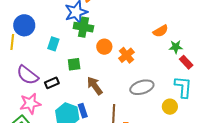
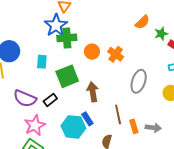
green square: (74, 64) -> (67, 76), size x1.6
brown arrow: (95, 86) -> (93, 92), turned 42
gray ellipse: (142, 87) -> (139, 81), turned -40

